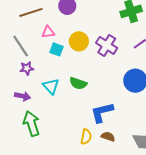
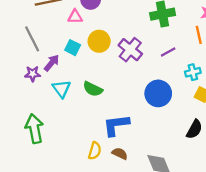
pink triangle: (48, 32) -> (75, 17), moved
purple star: (27, 68) -> (33, 74), moved
purple arrow: (23, 96) -> (52, 63), moved, turned -70

